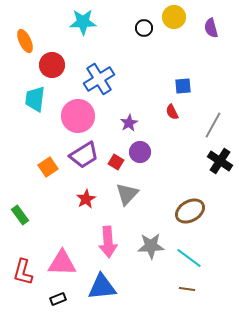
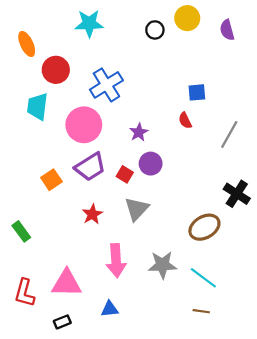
black cross: (220, 161) -> (237, 194), moved
blue triangle: (102, 287) -> (110, 309), size x0.6

